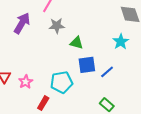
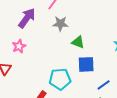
blue line: (107, 72) -> (104, 85), moved
pink star: (26, 82) -> (19, 46), moved

